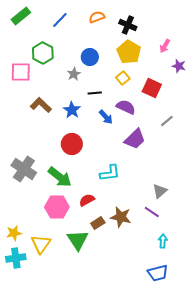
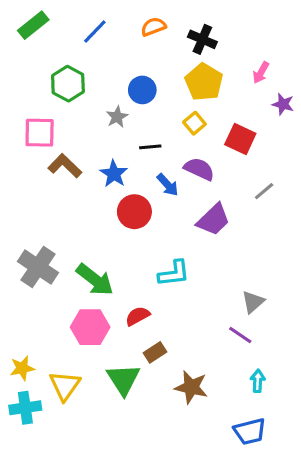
pink square: (21, 72) -> (40, 133), moved
red circle: (72, 144) -> (134, 212), moved
brown star: (121, 217) -> (191, 387), moved

